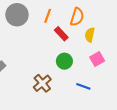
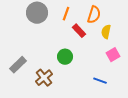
green circle: (64, 61) -> (65, 57), moved
brown cross: (42, 83) -> (44, 78), moved

